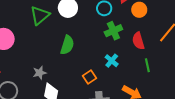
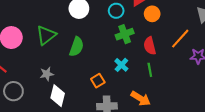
green triangle: (40, 15) -> (46, 35), moved
green line: (147, 65) -> (150, 70), moved

